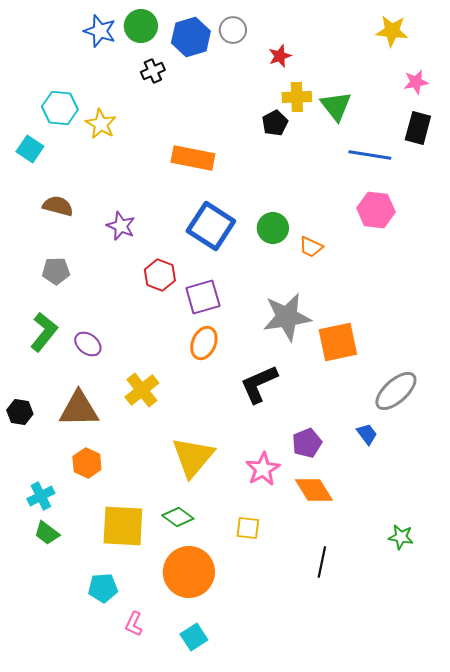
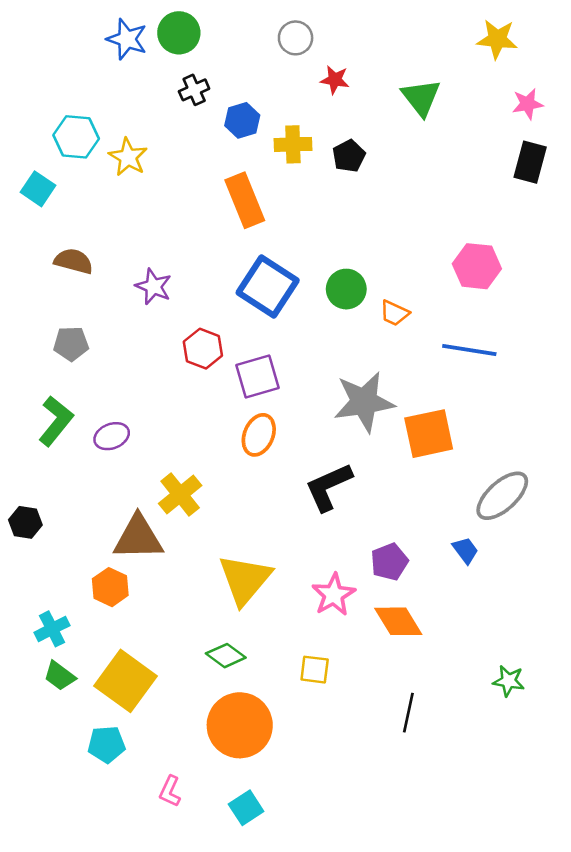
blue hexagon: (191, 37) -> (242, 120), moved, size x0.7
red star: (280, 56) -> (335, 80), moved, turned 30
yellow cross: (297, 97) -> (293, 144), moved
green triangle: (336, 106) -> (421, 98), moved
blue line: (370, 155) -> (469, 350), moved
orange rectangle: (193, 158) -> (245, 200), turned 57
purple ellipse: (88, 344) -> (112, 436), turned -60
brown triangle: (79, 409) -> (138, 538), moved
yellow square: (123, 526) -> (126, 681), moved, turned 33
cyan pentagon: (103, 588) -> (107, 744), moved

